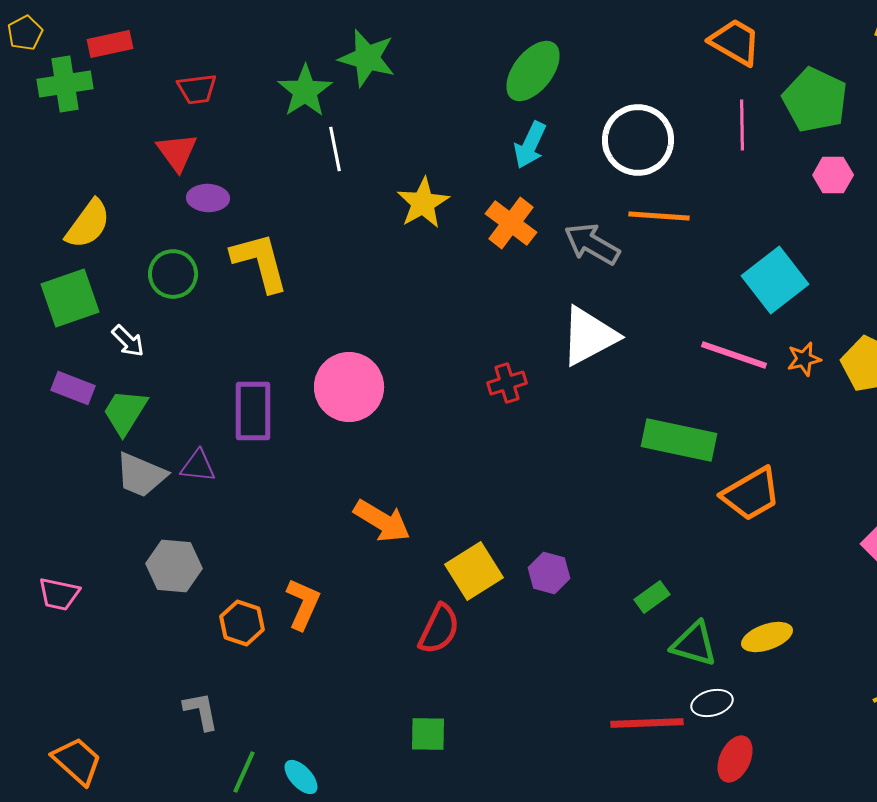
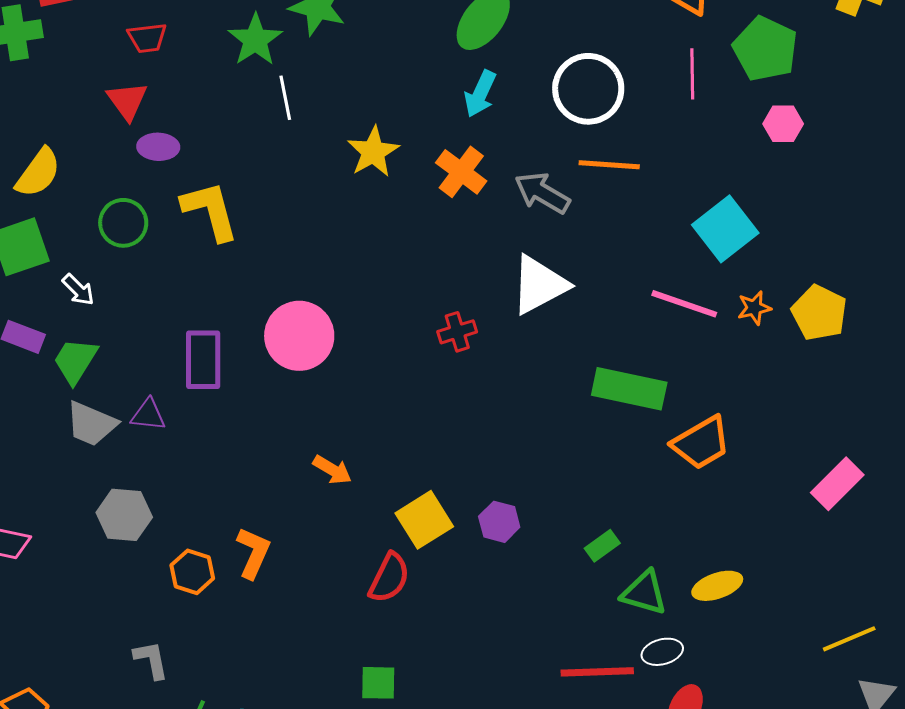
orange arrow: (382, 521) -> (332, 470), size x0.7

